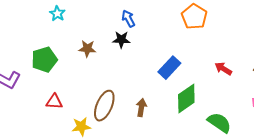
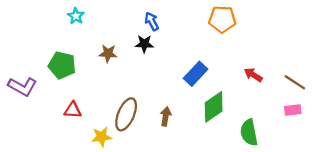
orange pentagon: (194, 17) -> (222, 19), turned -30
green pentagon: (44, 60) -> (62, 65), turned 30
green semicircle: (219, 123) -> (249, 132), turned -135

